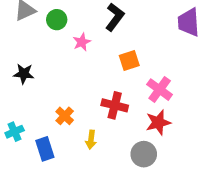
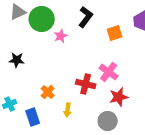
green circle: (57, 20) -> (42, 19), size x1.6
orange square: (129, 60) -> (115, 33), moved
pink cross: (160, 90) -> (109, 72), moved

